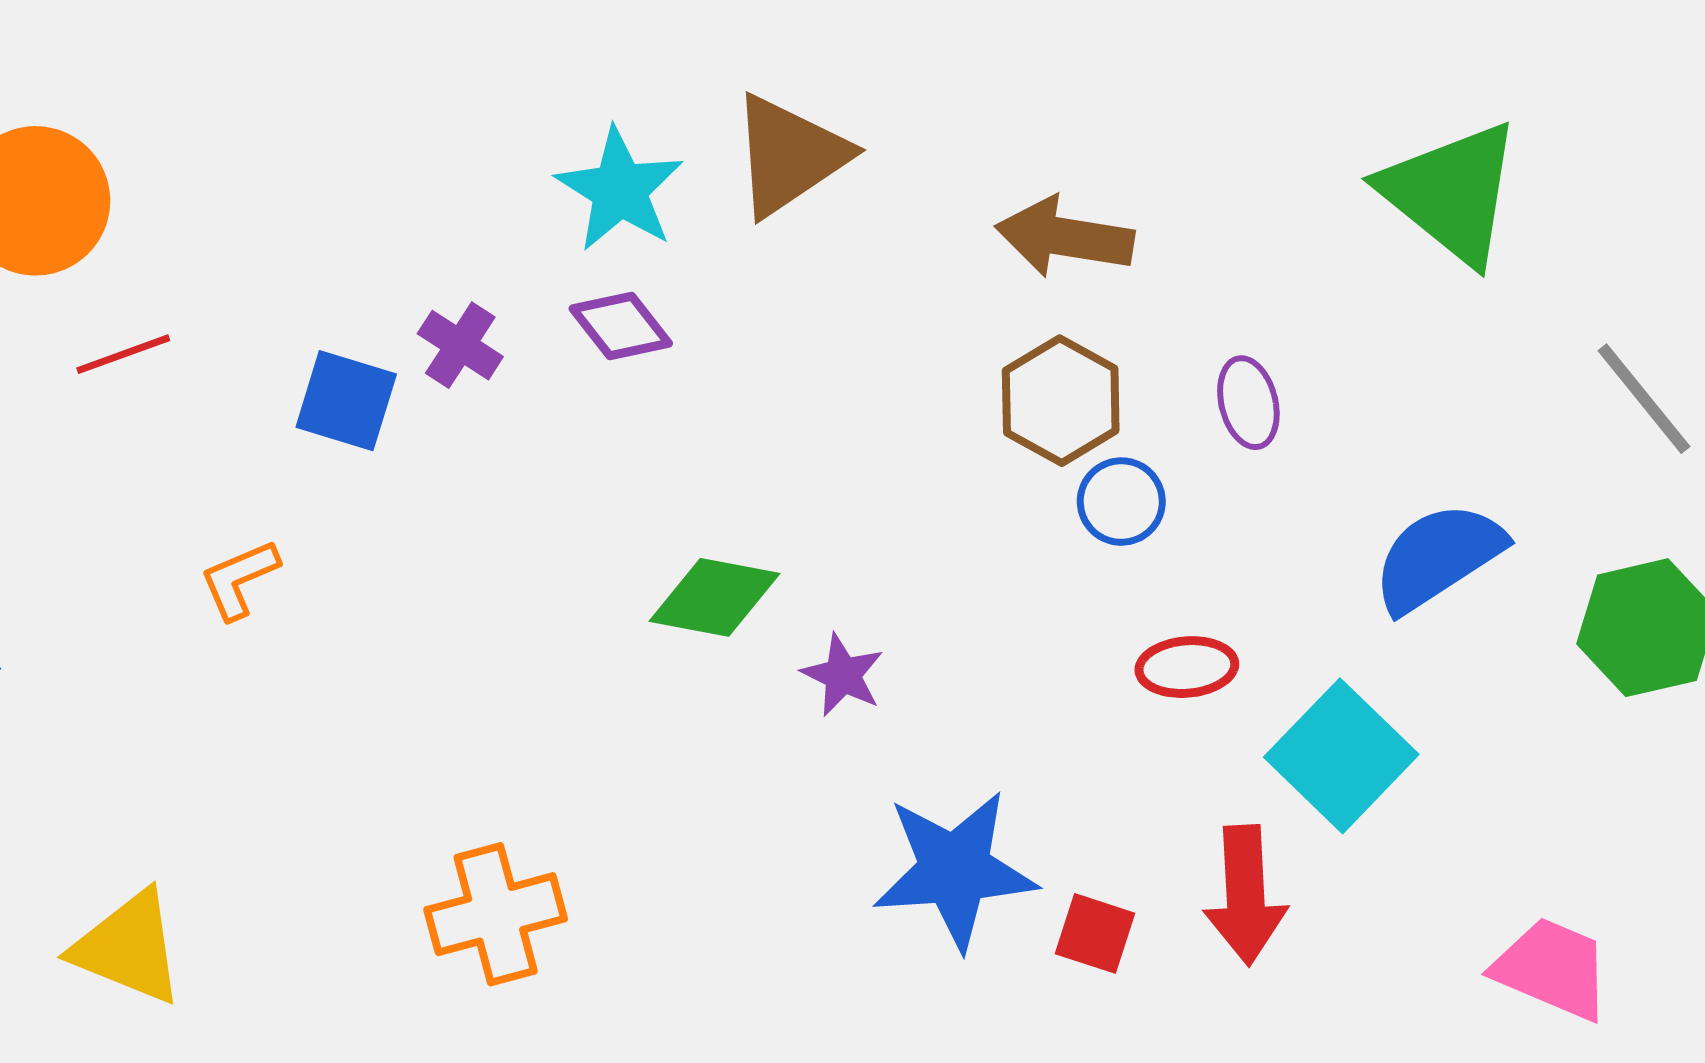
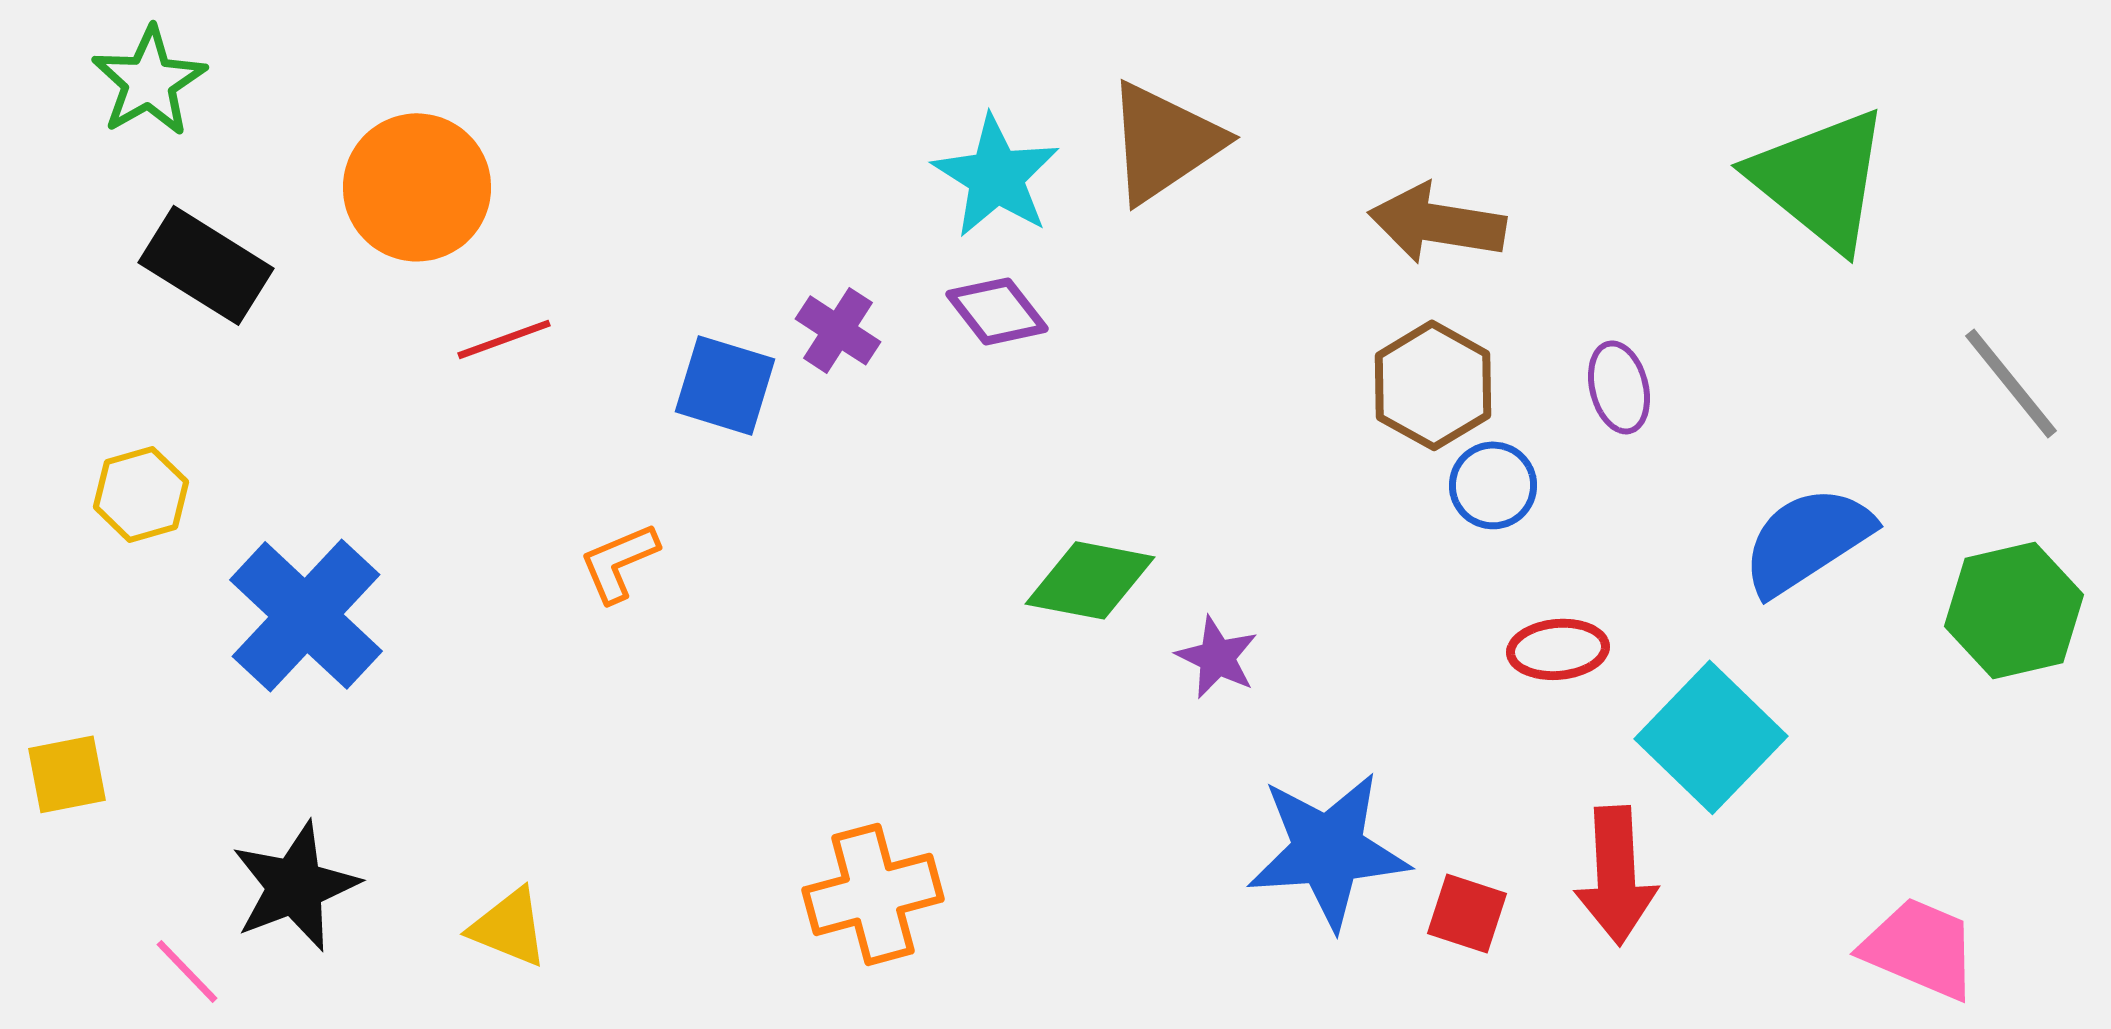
yellow triangle: (128, 948) -> (509, 927), size x0.7

